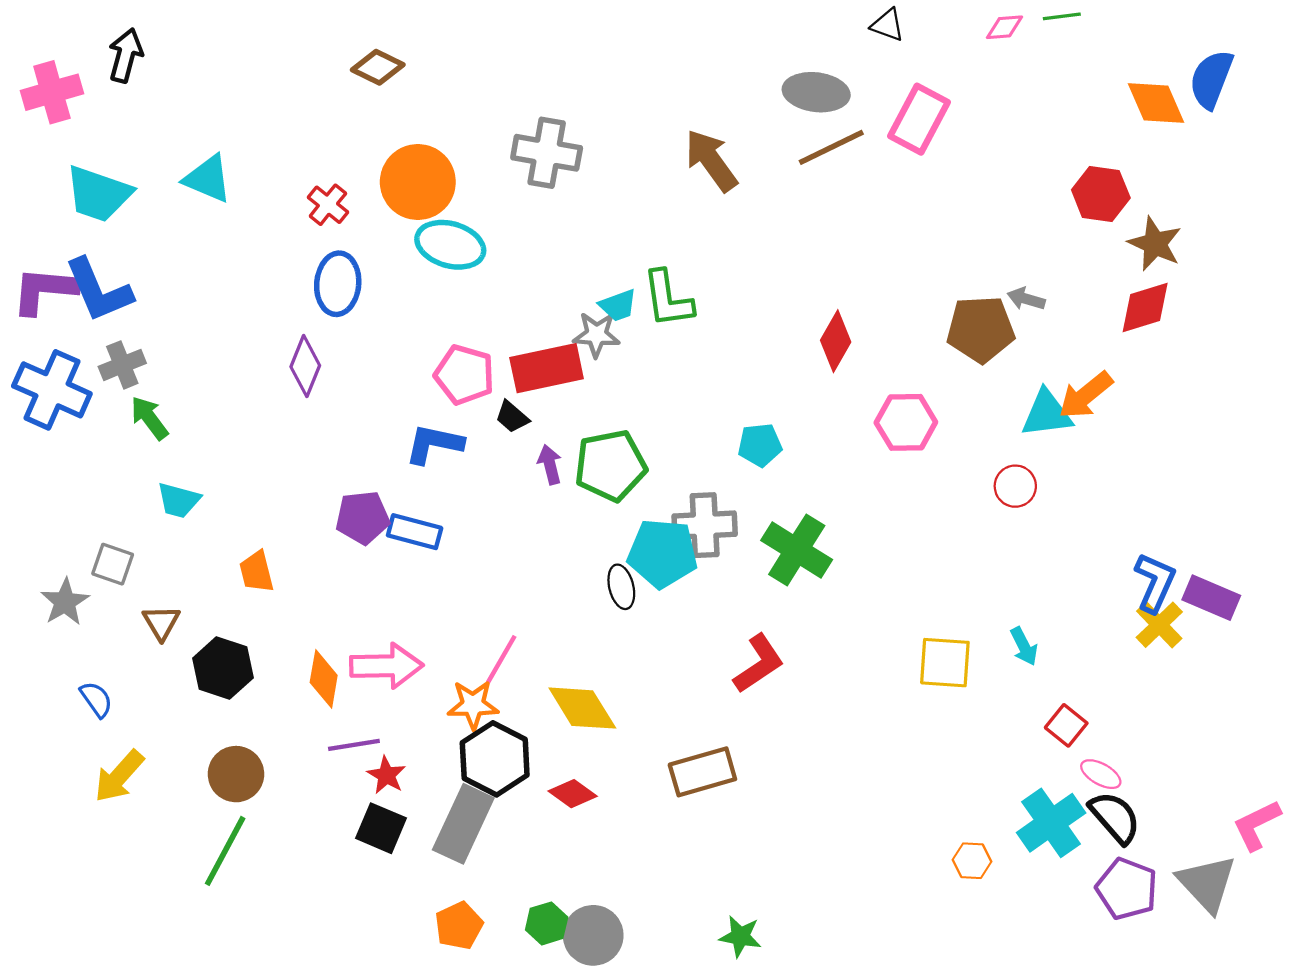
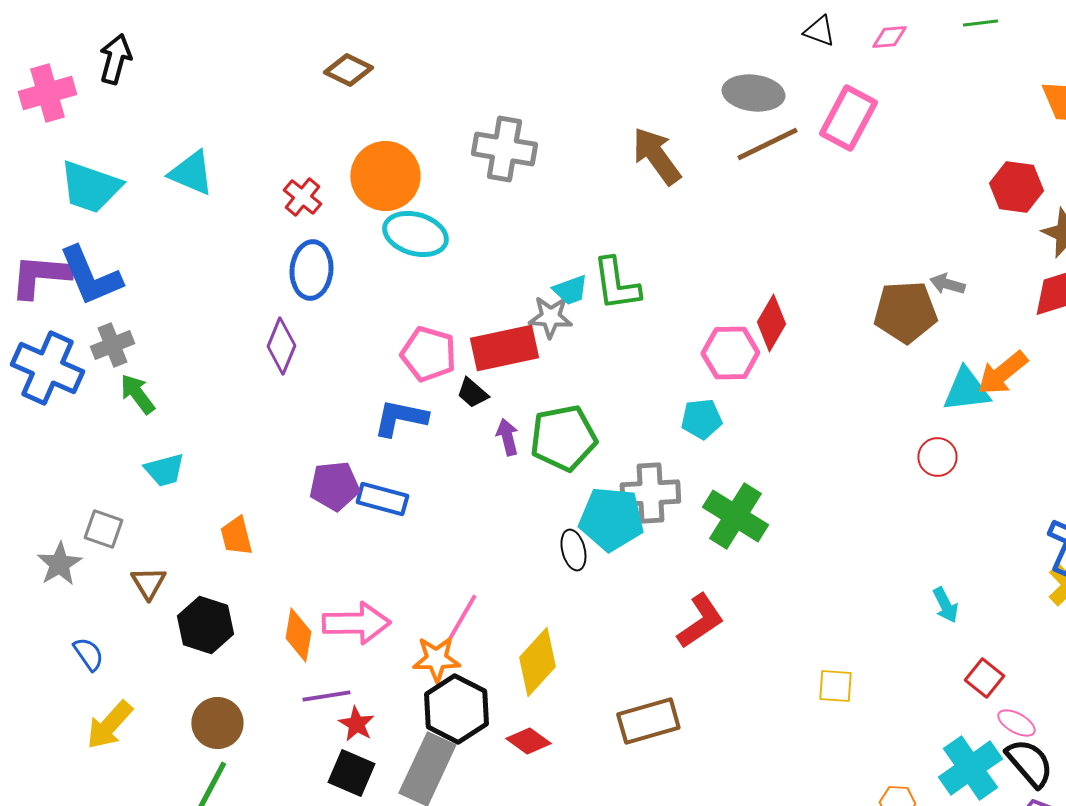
pink diamond: (1004, 27) -> (889, 37), moved
pink hexagon: (906, 422) -> (730, 353), moved
cyan trapezoid: (179, 500) -> (164, 470), turned -30
yellow square: (945, 663) -> (835, 686), moved, size x0.7
yellow diamond: (582, 708) -> (537, 662), turned 74

